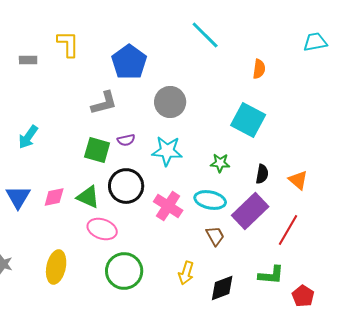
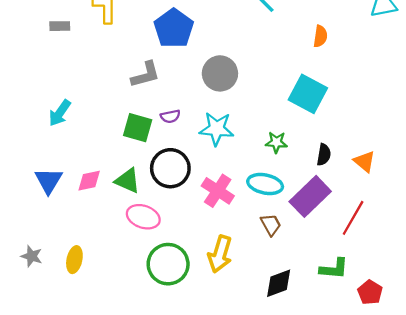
yellow ellipse: (56, 267) -> (74, 260), moved, size x0.7
yellow arrow: (186, 273) -> (220, 254), moved, size x1.4

